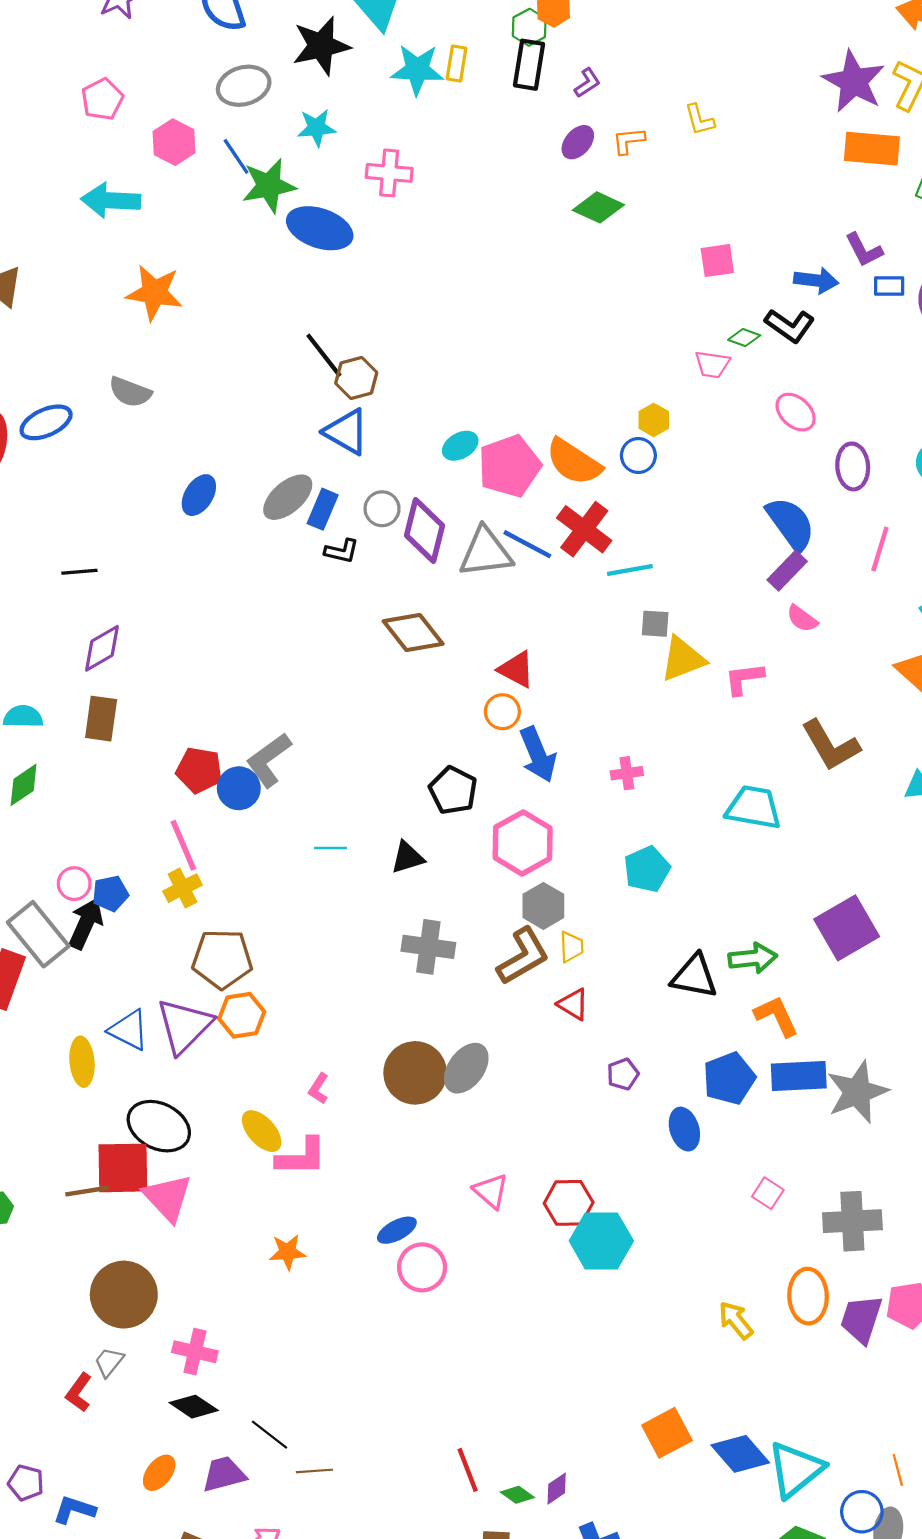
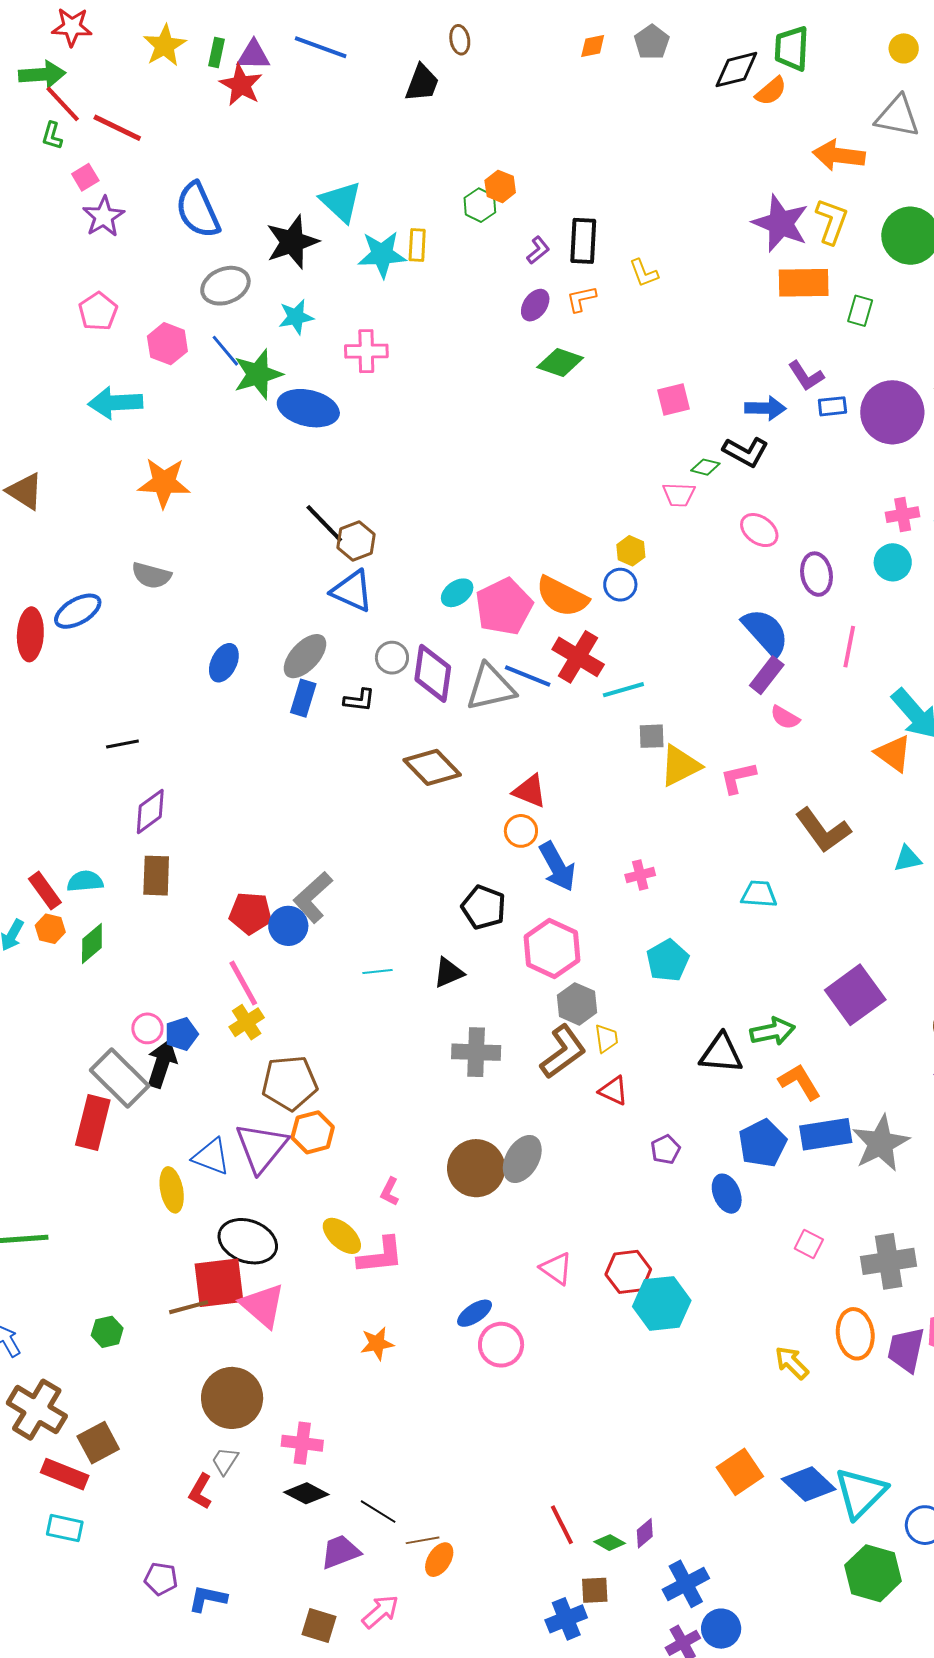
black rectangle: (529, 65) -> (583, 241), moved
blue rectangle: (323, 509) -> (303, 698), moved
cyan trapezoid: (754, 807) -> (759, 894), size x0.7
orange ellipse: (159, 1473) -> (439, 1560), moved

